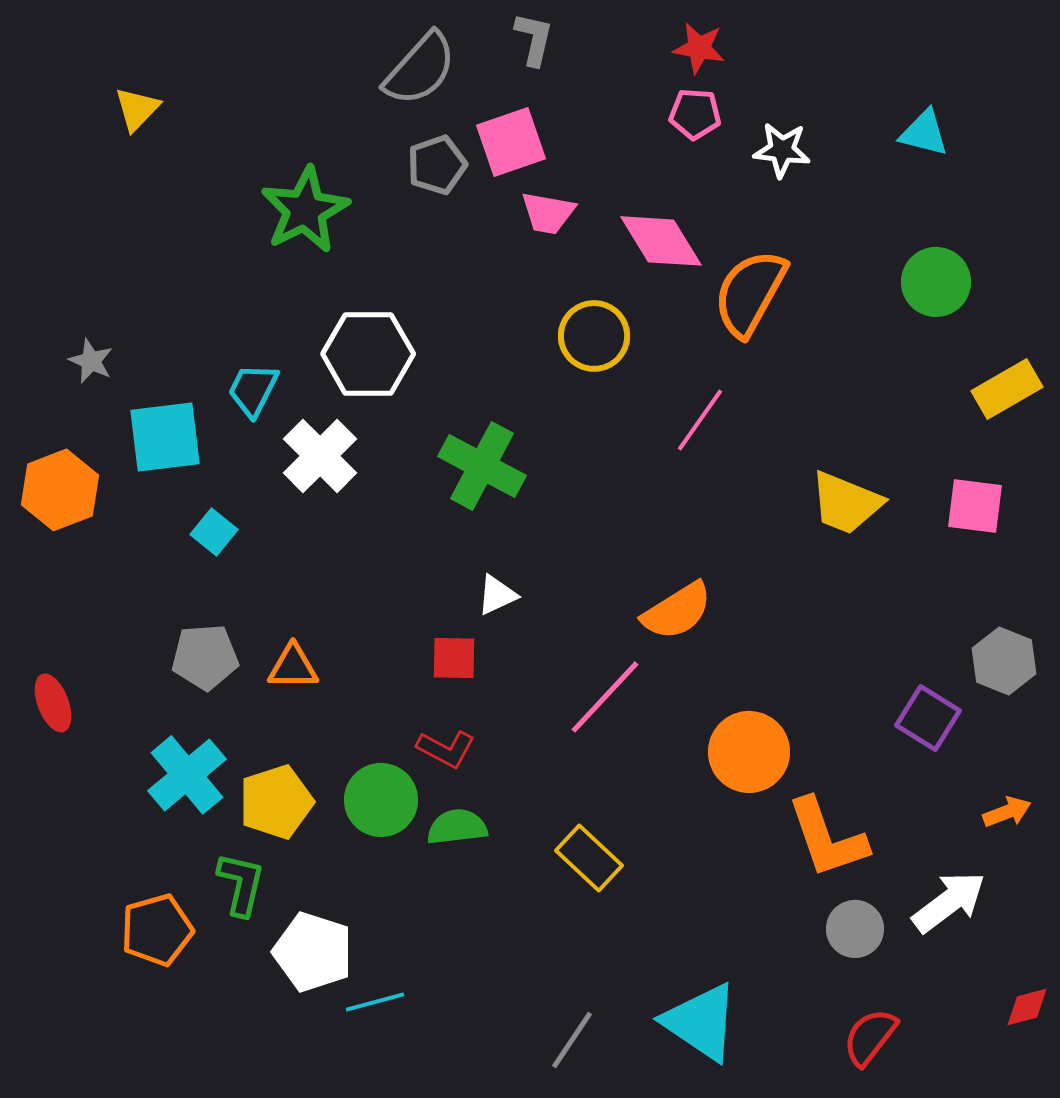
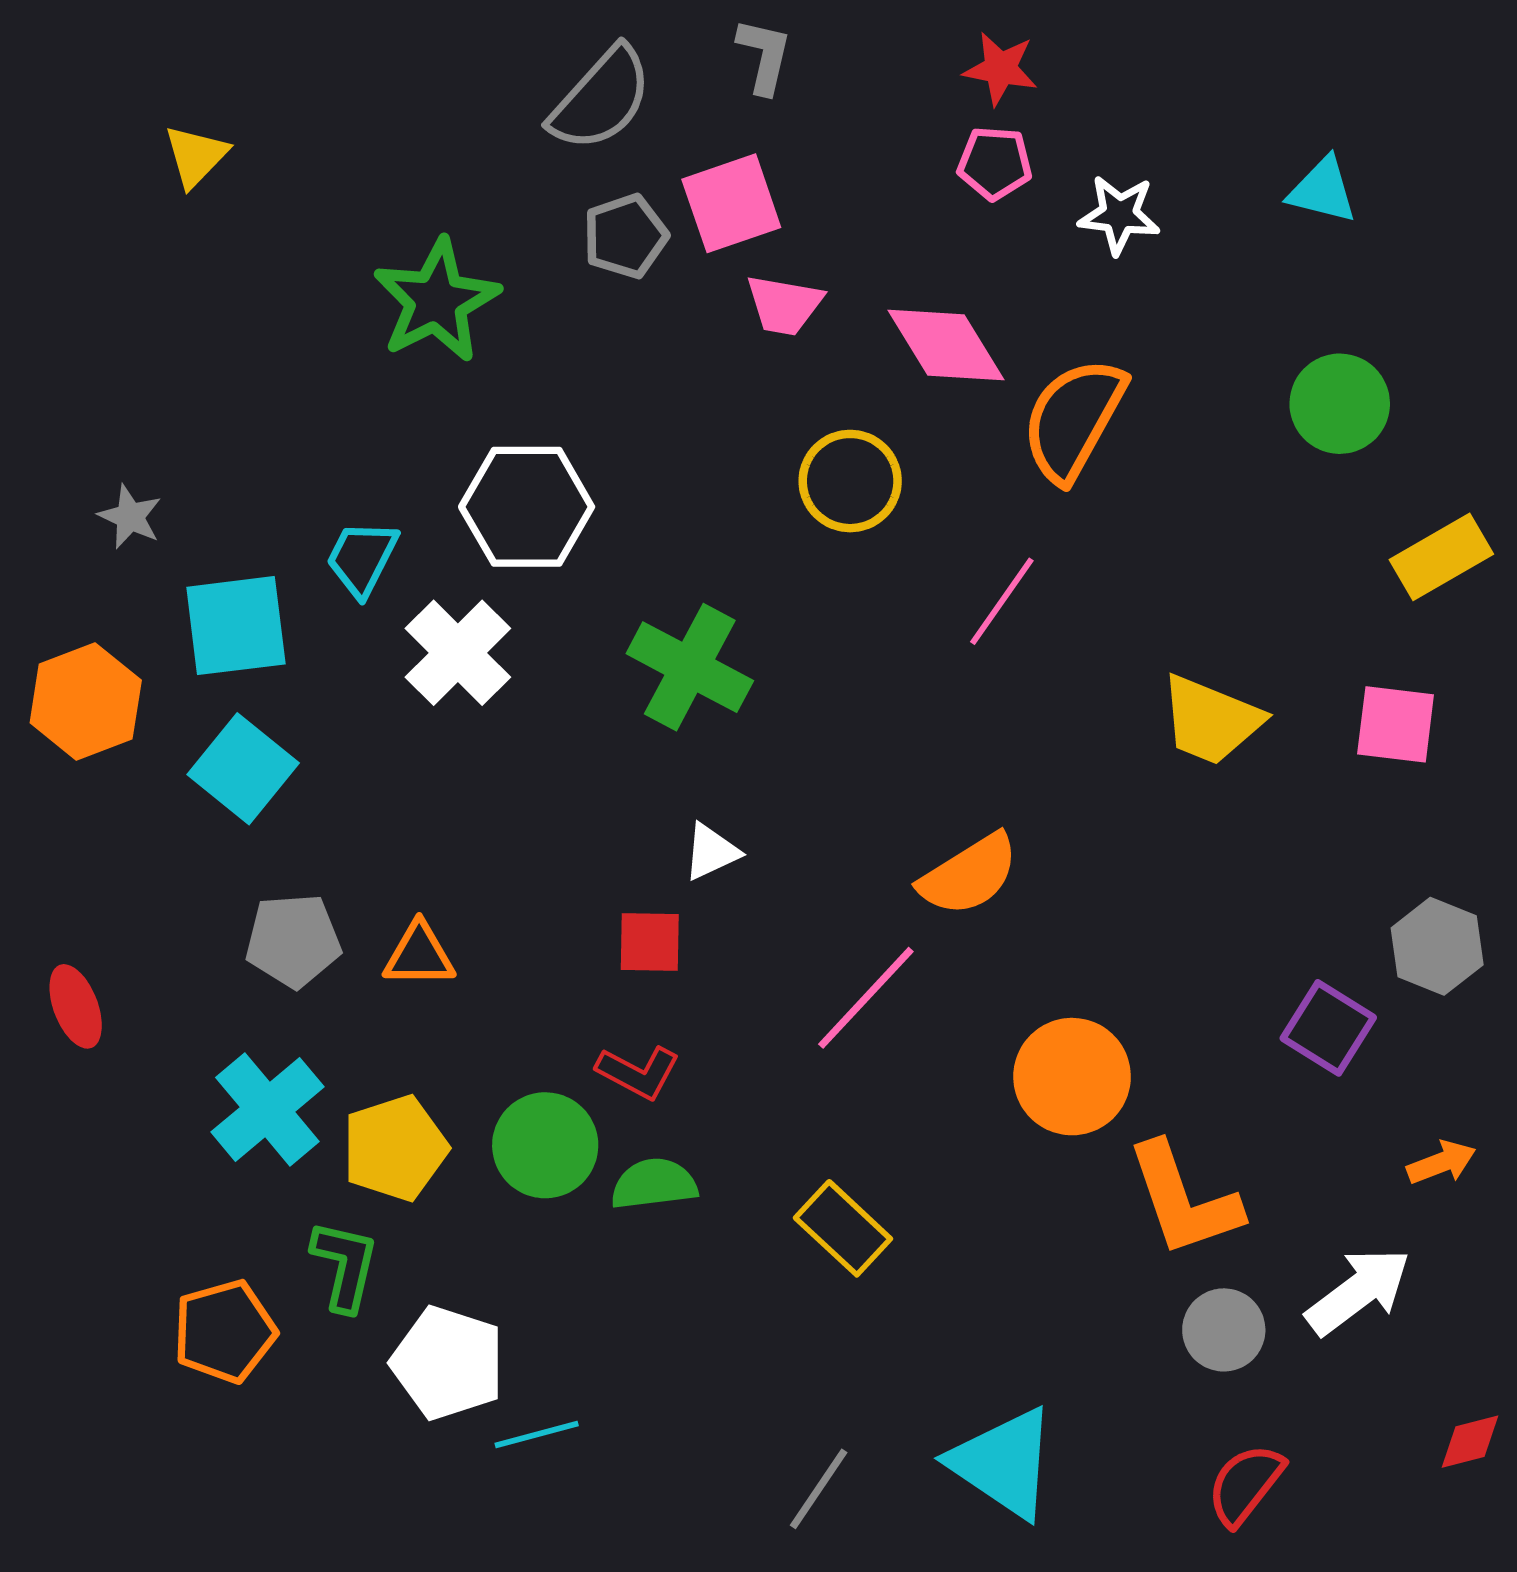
cyan square: (214, 532) -> (243, 769), moved, size x1.6

